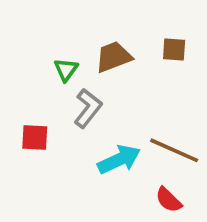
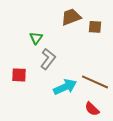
brown trapezoid: (114, 57) -> (71, 17), moved

